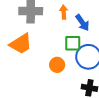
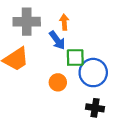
blue arrow: (82, 23) -> (57, 40), moved

